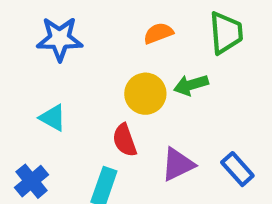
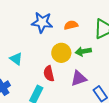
blue star: (60, 39) -> (42, 22), moved
purple triangle: (178, 164) -> (79, 78), moved

